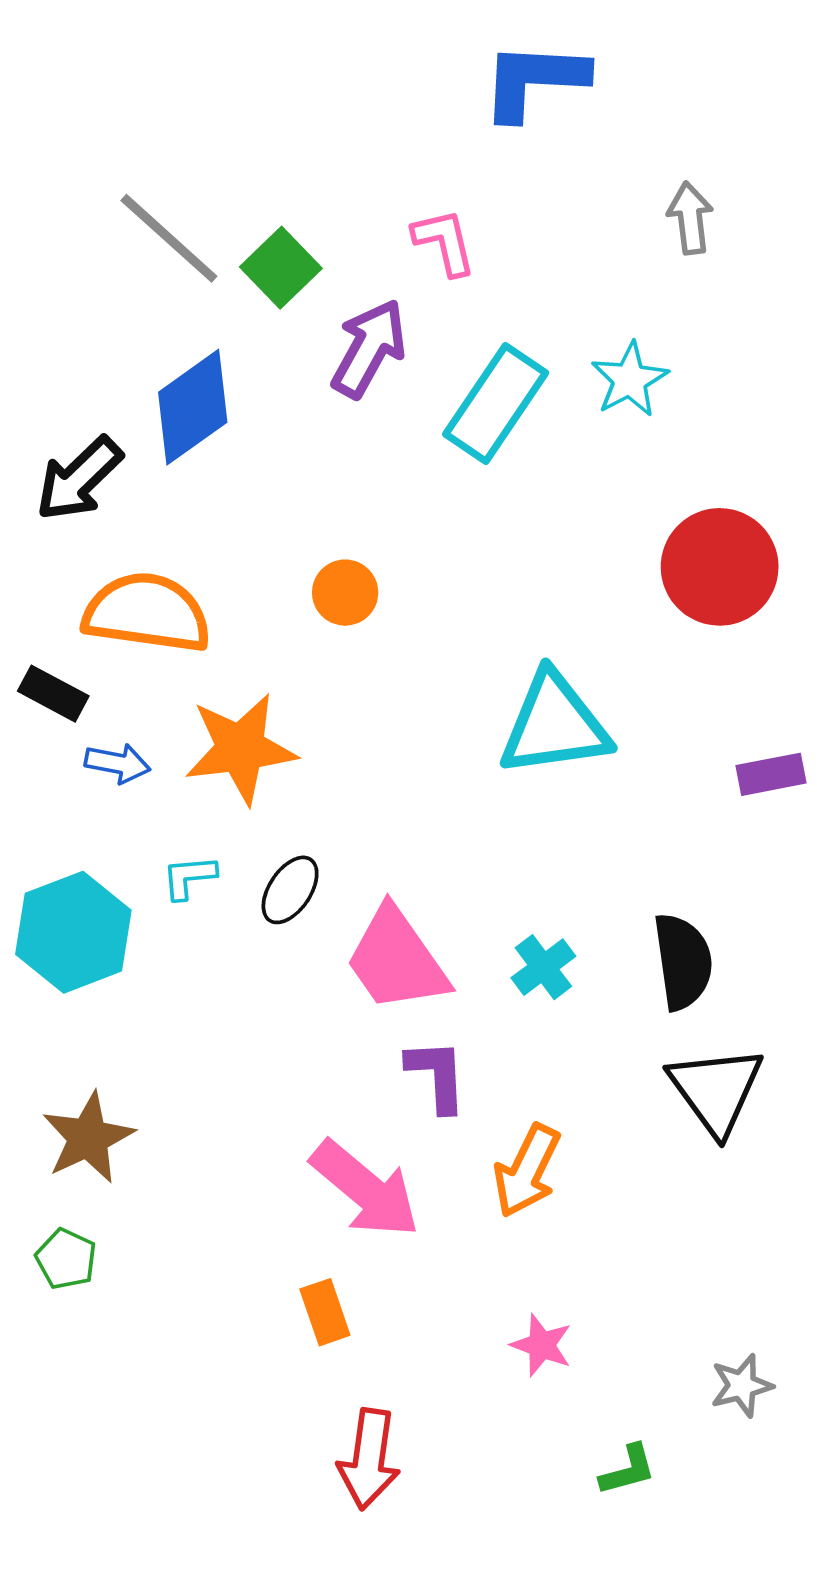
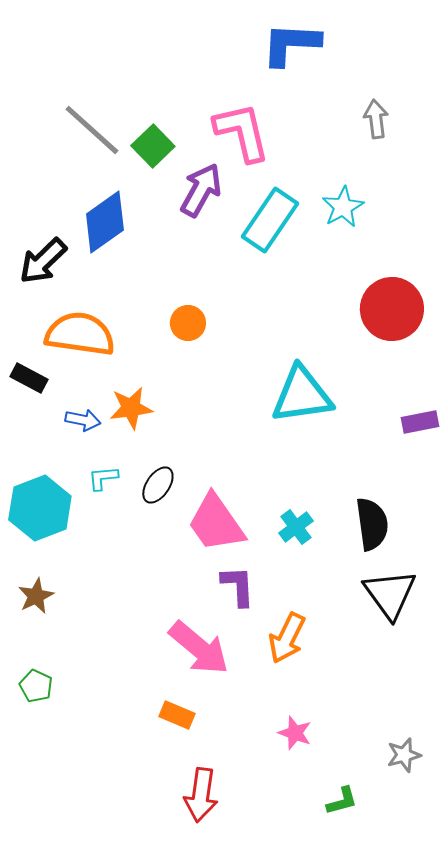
pink L-shape: (444, 242) -> (242, 132), size x1.6
orange star: (240, 749) -> (131, 408), size x0.7
blue arrow: (117, 763) -> (83, 420), moved
brown star: (88, 1138) -> (36, 596), moved, size x0.7
orange rectangle: (325, 1312) -> (177, 715), turned -48

